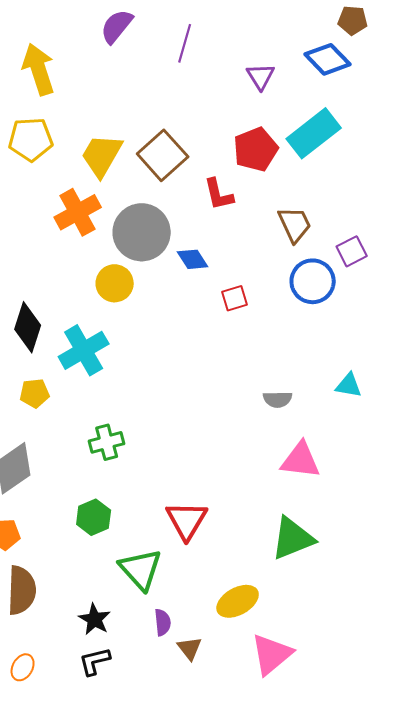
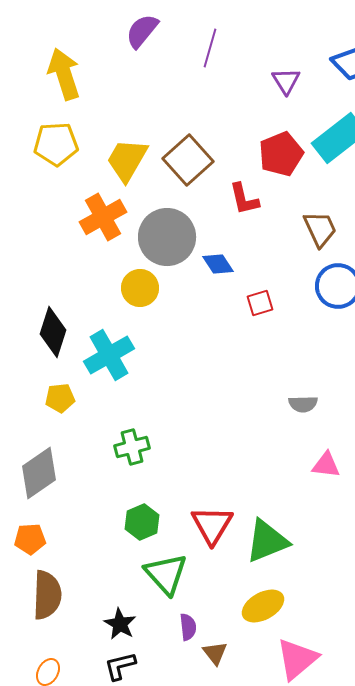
pink triangle: (301, 460) -> (326, 465), size x0.7
green hexagon: (94, 517) -> (142, 522), moved
green triangle: (293, 538) -> (267, 541), moved

